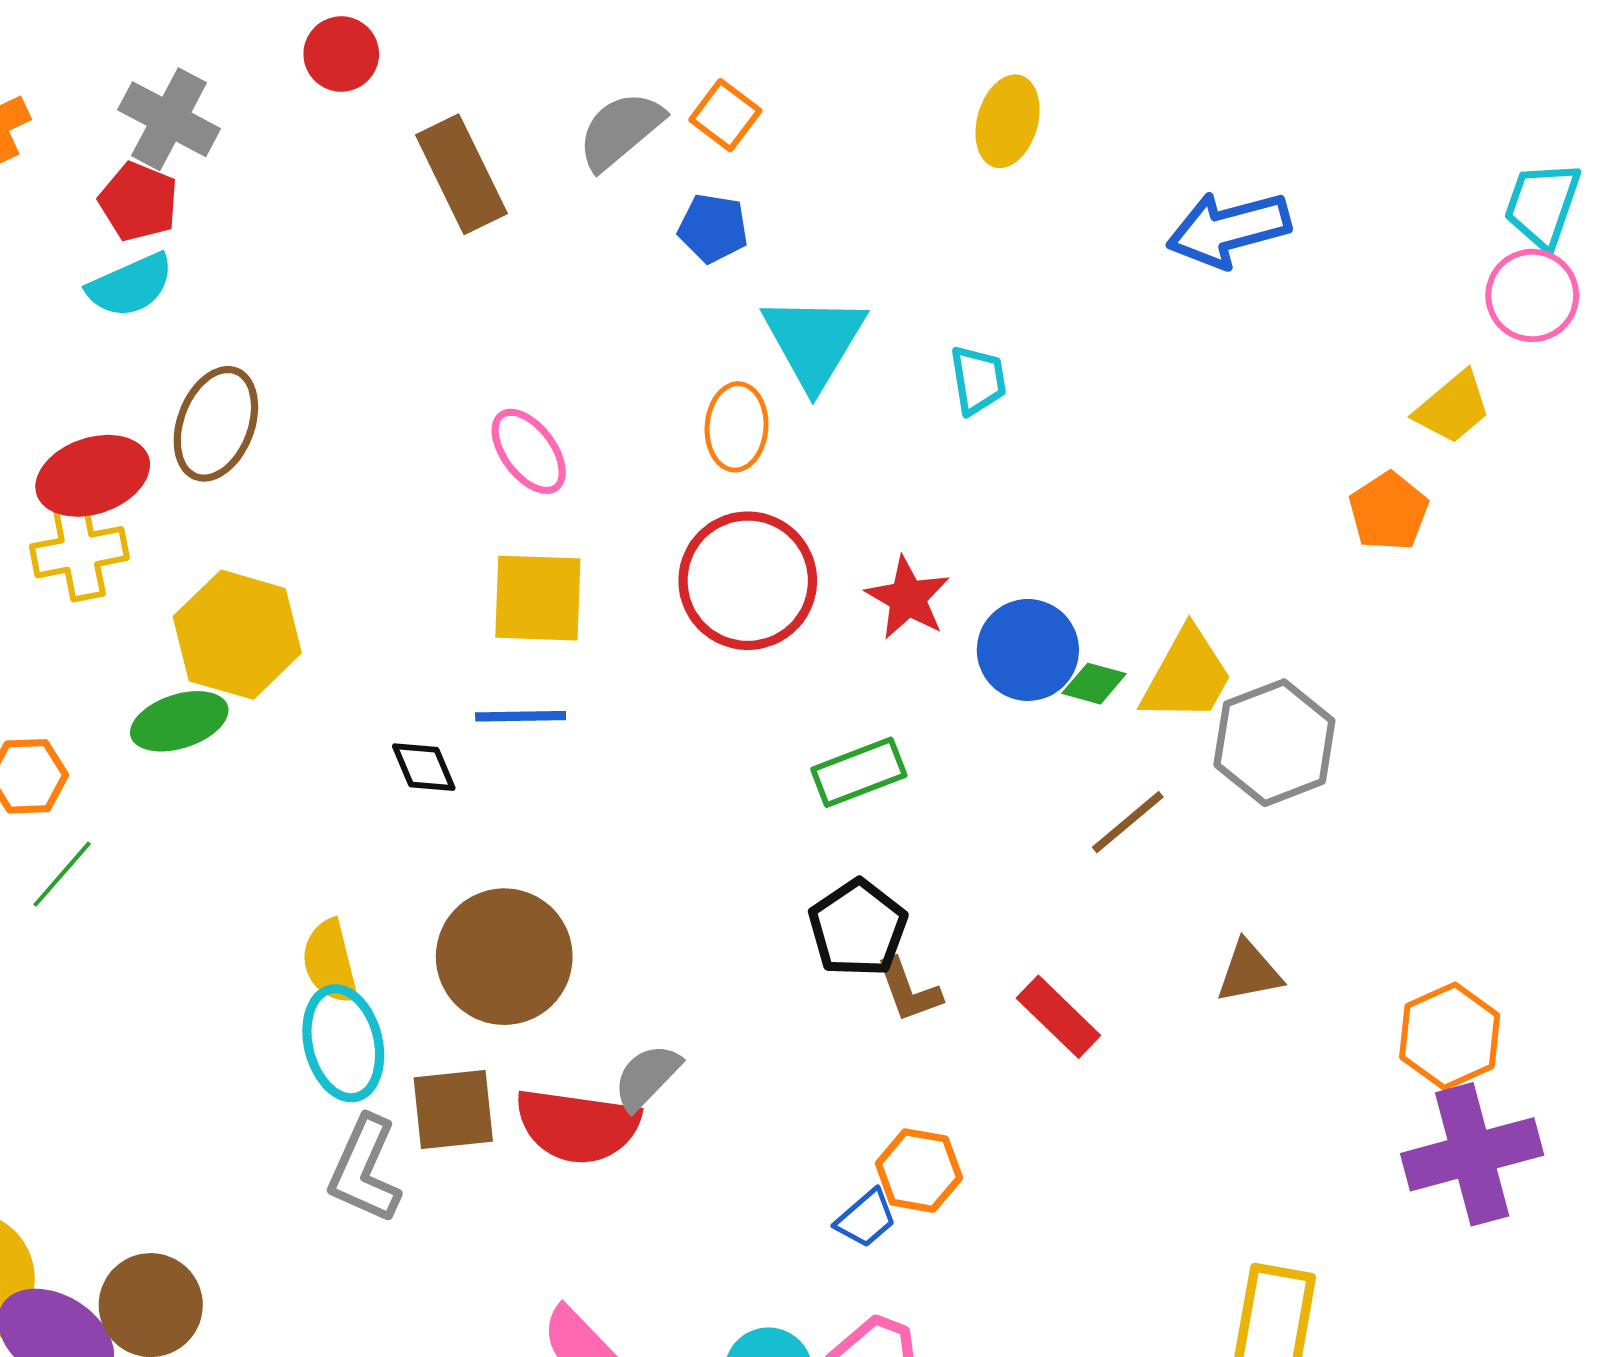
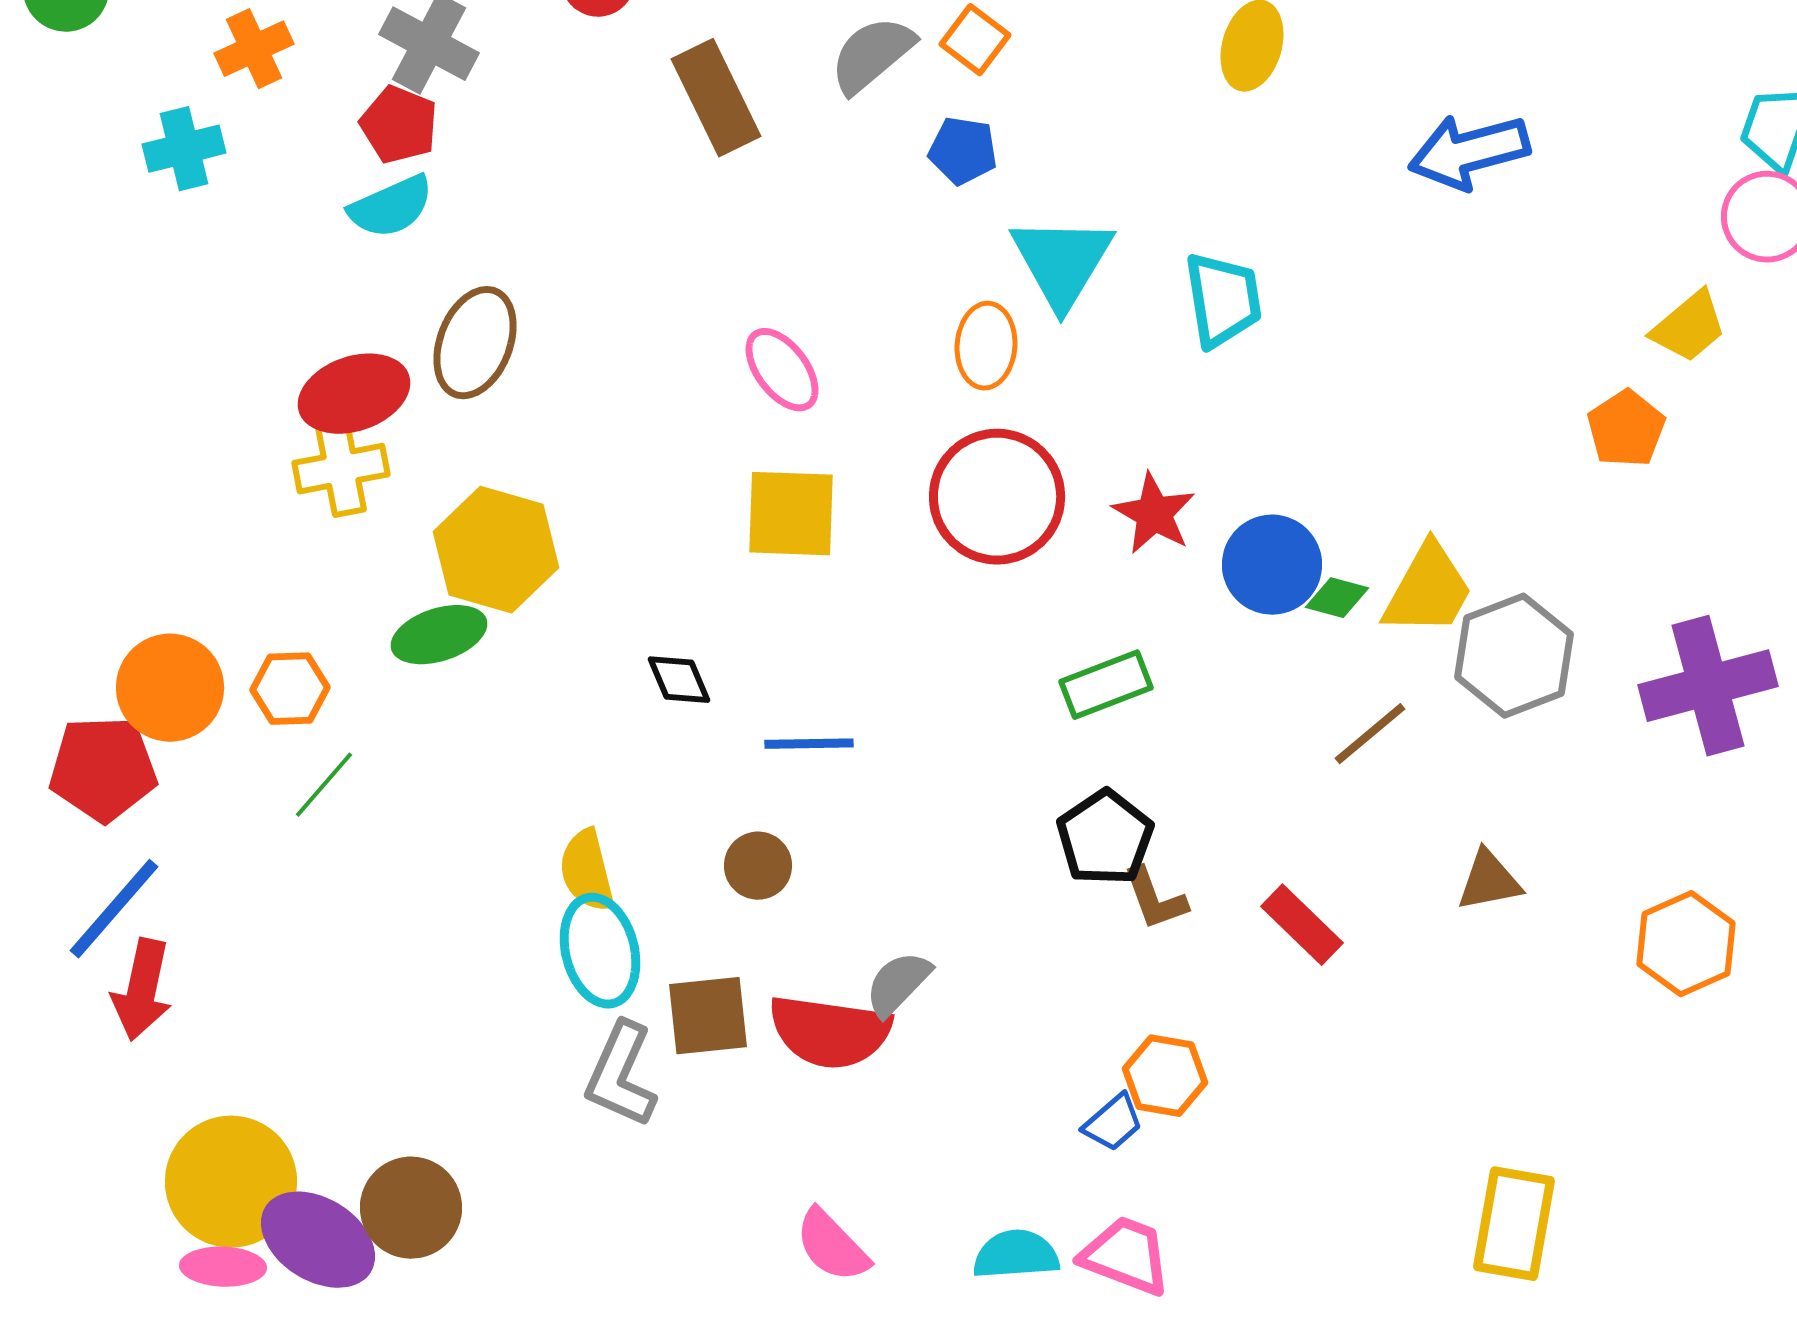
cyan trapezoid: (978, 380) -> (1223, 300), size x1.4
blue line: (521, 716) -> (809, 744), moved
brown circle: (504, 957) -> (758, 866), size x0.5
purple cross: (1472, 1154) -> (1708, 686), moved

